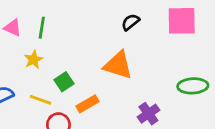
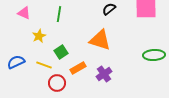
green line: (42, 28) -> (59, 14), moved
purple cross: (148, 114) -> (104, 74), moved

